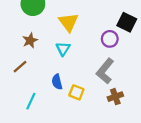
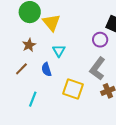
yellow triangle: (68, 22) -> (52, 23), moved
blue semicircle: (57, 82) -> (46, 69), moved
yellow square: (76, 92) -> (73, 89), size x1.5

